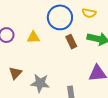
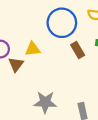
brown triangle: (15, 73) -> (16, 64), moved

